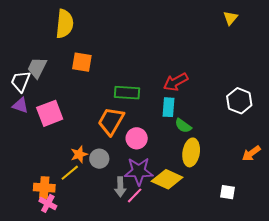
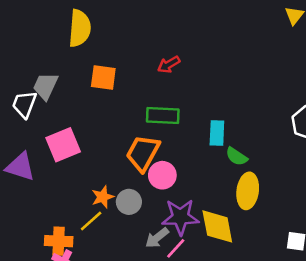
red arrow: (176, 82) -> (169, 64), moved, size x0.7
purple triangle: (20, 105) -> (20, 167), moved, size x1.4
pink circle: (137, 138) -> (162, 175), moved
yellow diamond: (167, 179) -> (217, 226), turned 56
gray arrow: (120, 187) -> (157, 238), turned 54

